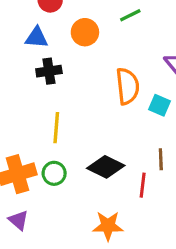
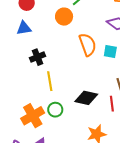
orange circle: (85, 32) -> (64, 17), moved
black cross: (49, 71) -> (38, 57), moved

